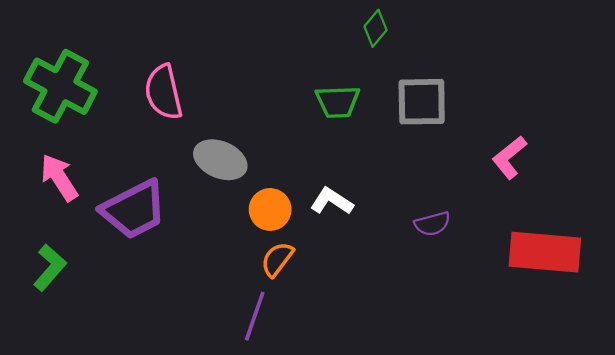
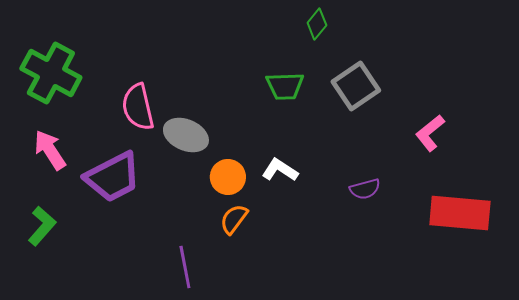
pink semicircle: (163, 92) -> (138, 107), moved
gray square: (422, 102) -> (356, 86), turned -33
purple line: (255, 316) -> (185, 267), moved, turned -30

